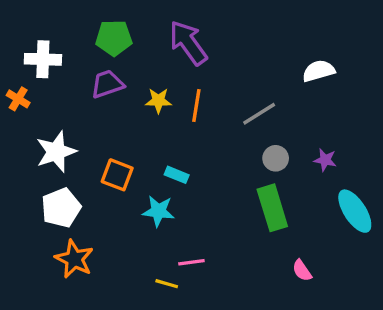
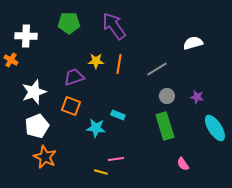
purple trapezoid: (107, 84) -> (74, 77), moved
cyan rectangle: (177, 175) -> (118, 115), moved

